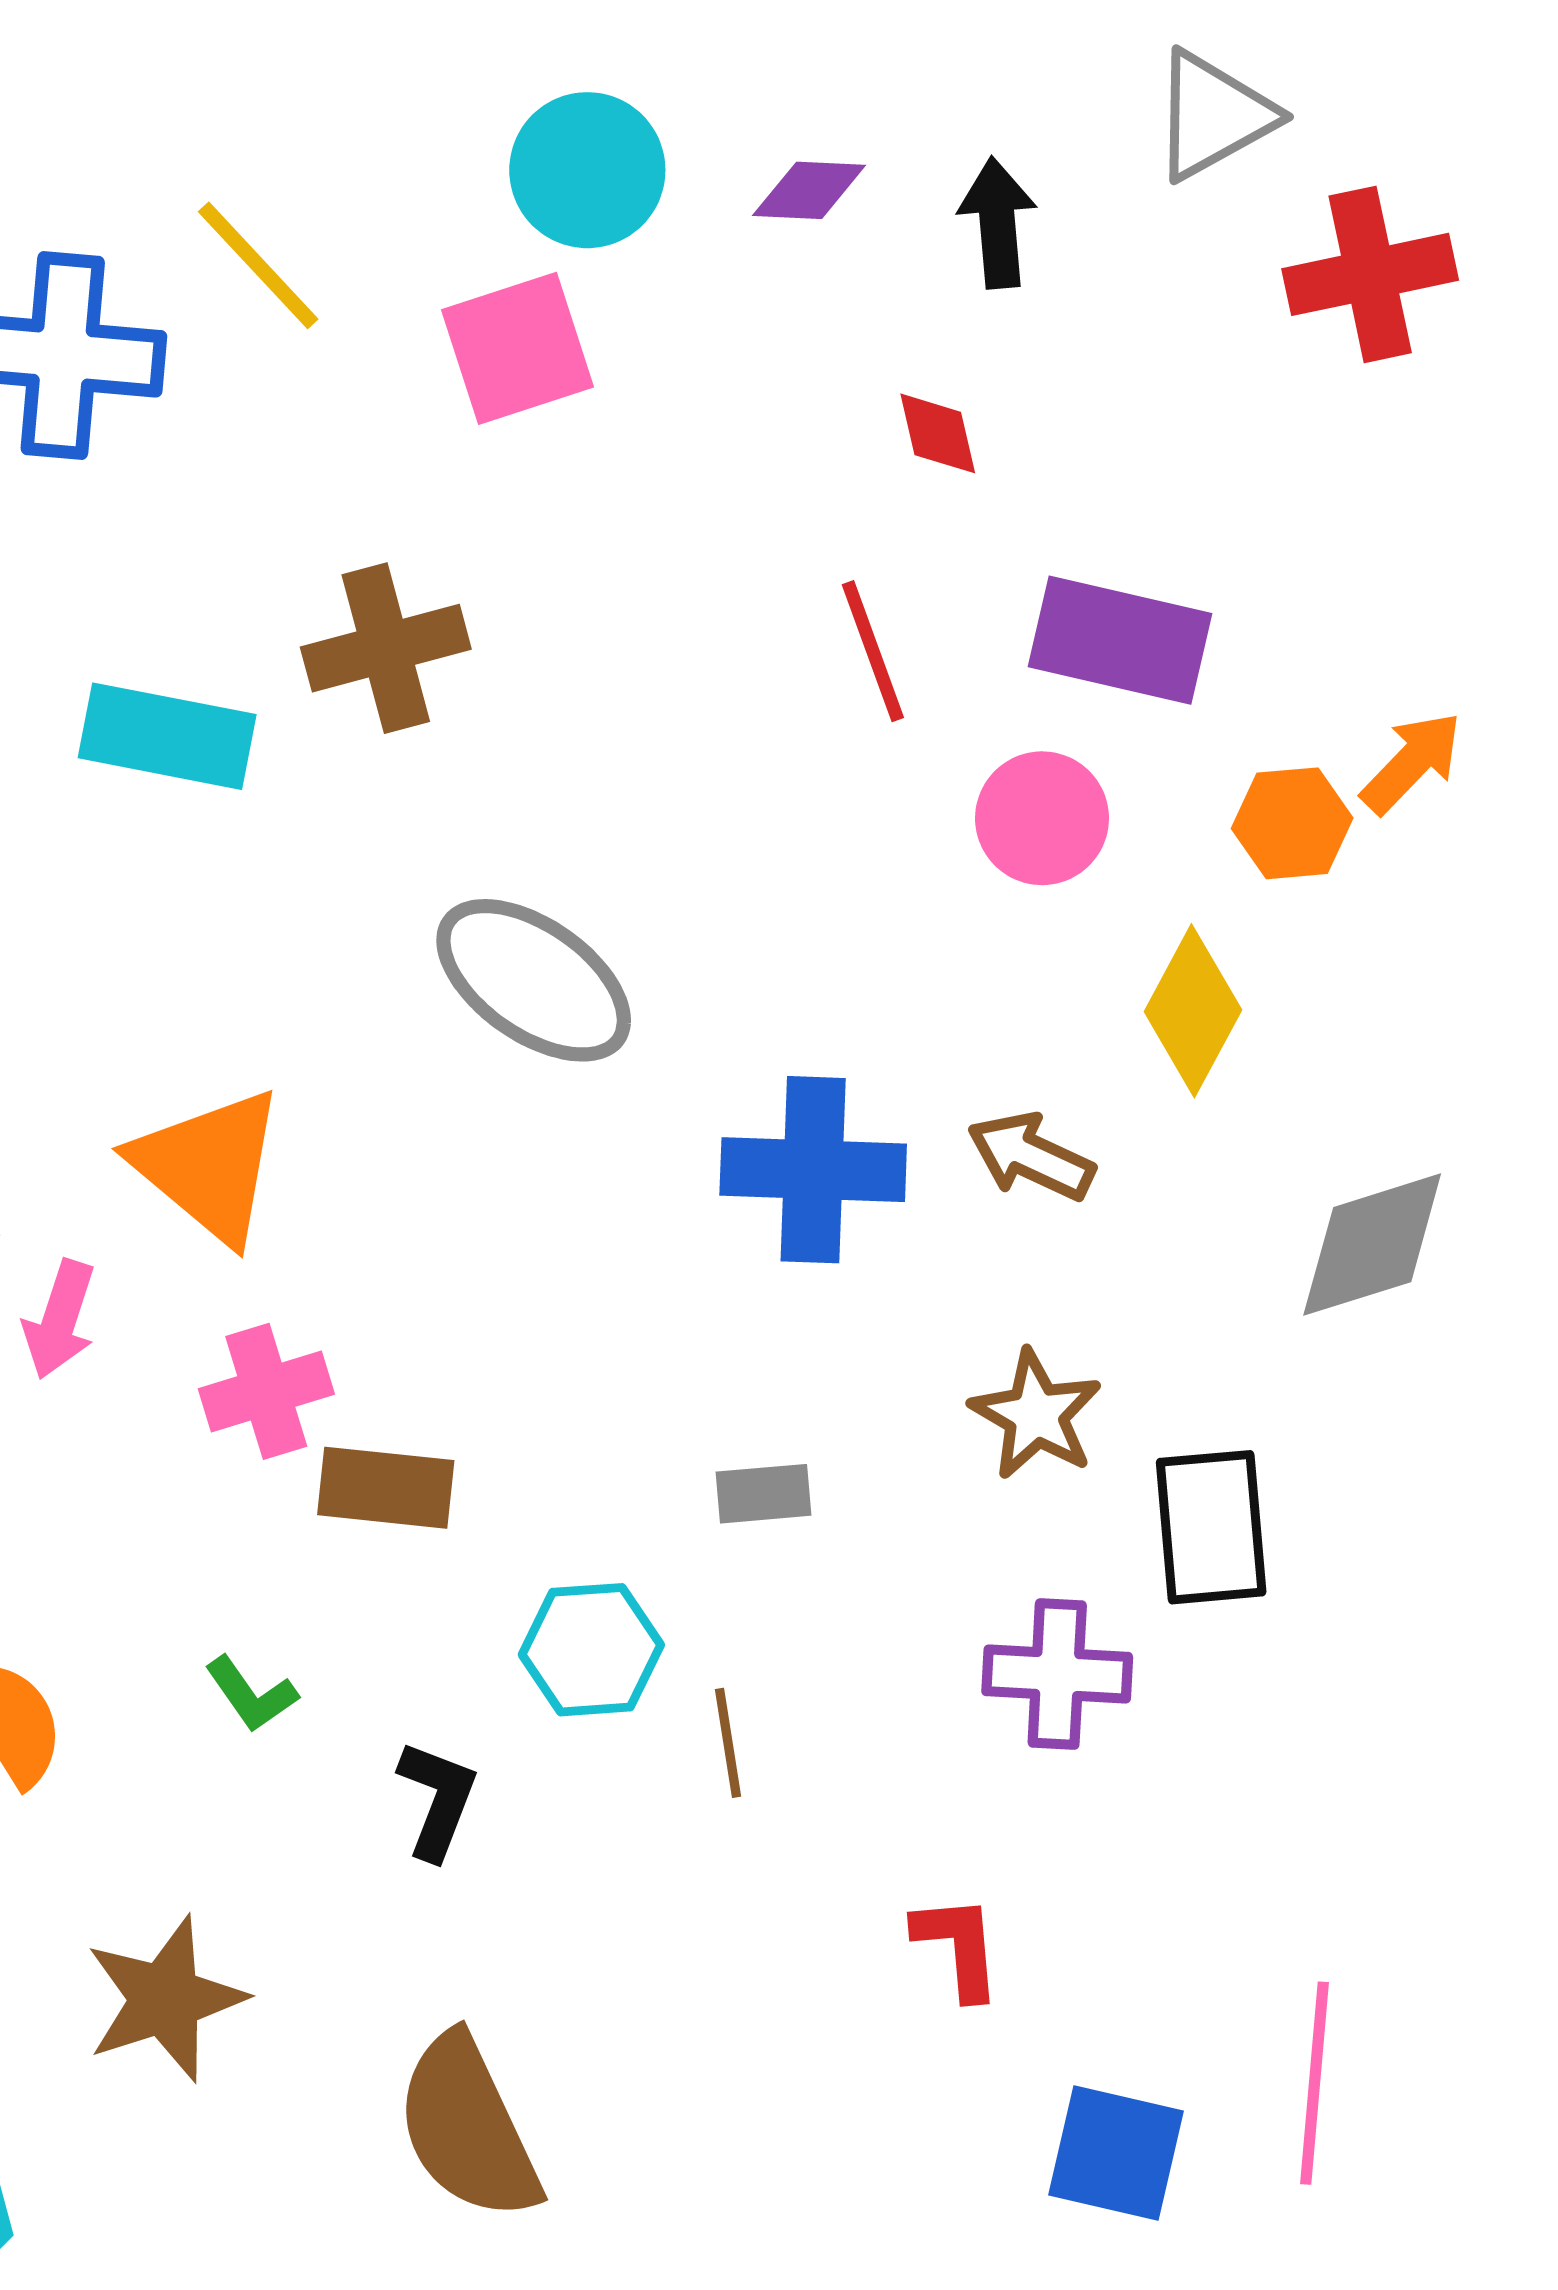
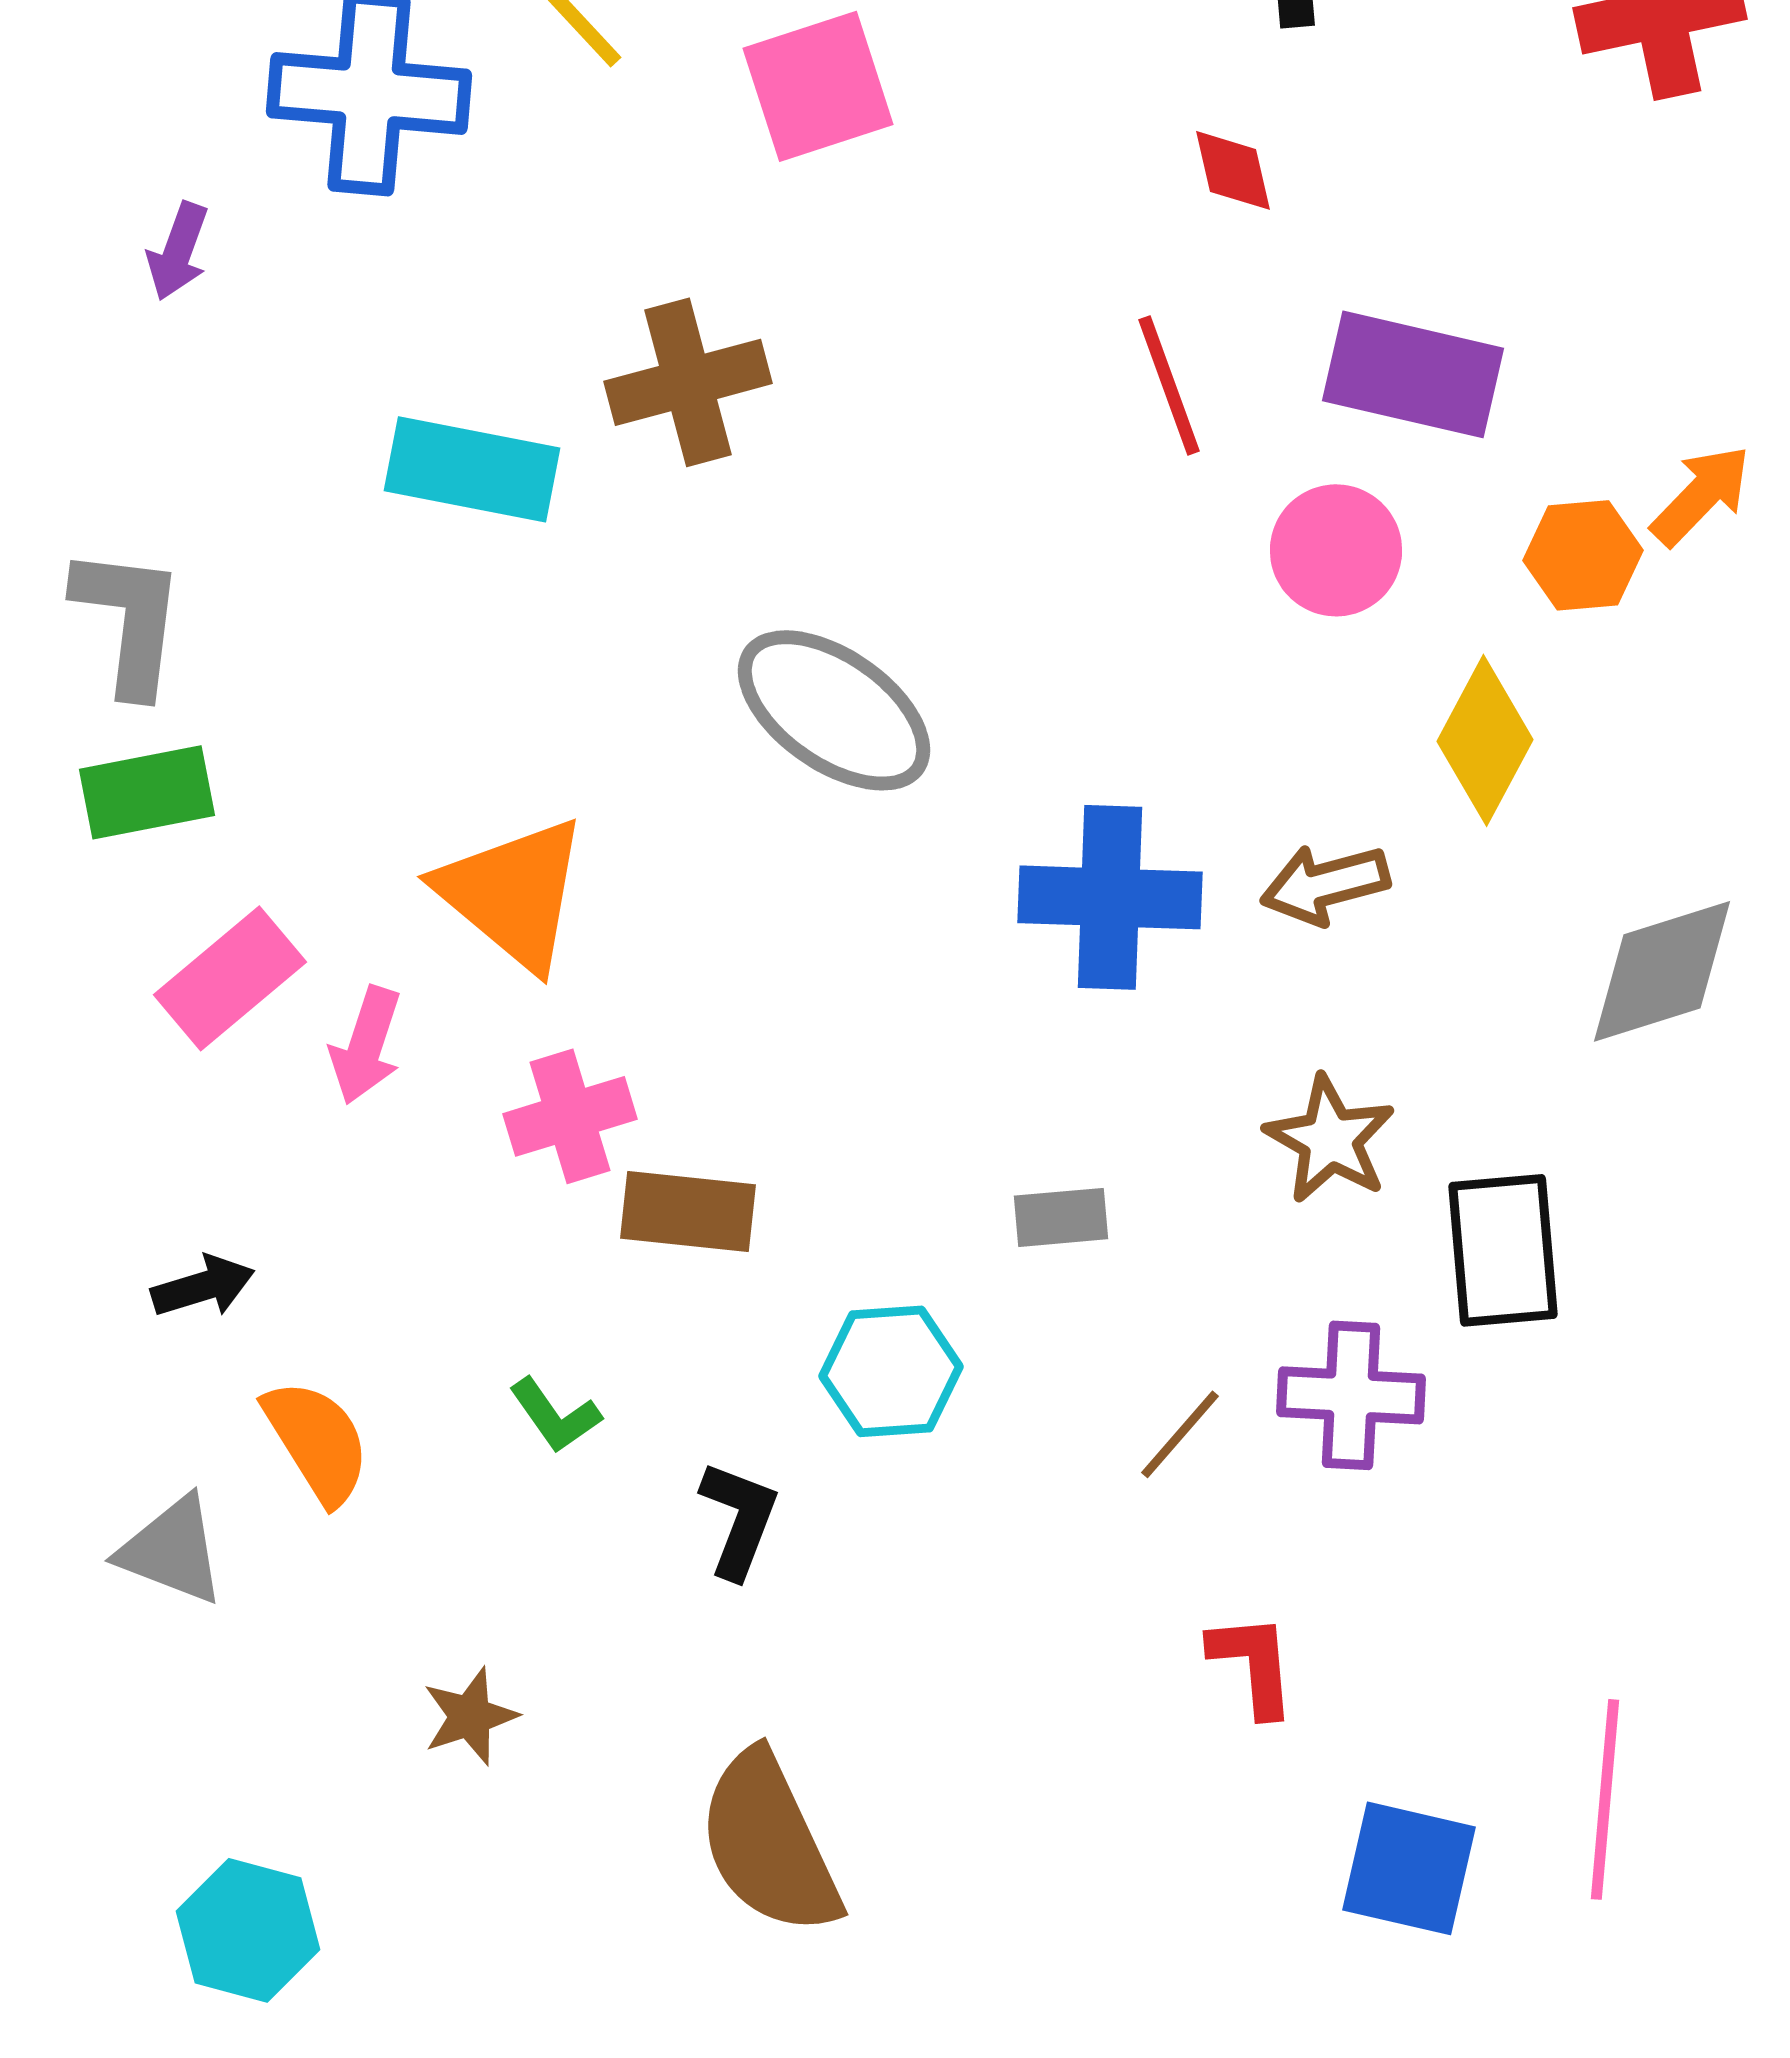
brown arrow: (1031, 1157) -> (1325, 884), turned -40
brown line: (728, 1743) -> (1180, 1434), moved, turned 50
brown star: (165, 1999) -> (470, 1716), size x0.6

